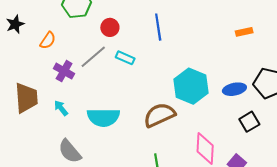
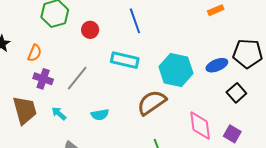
gray line: (93, 57) -> (77, 78), moved
cyan rectangle: (125, 58) -> (125, 60), moved, size x1.5
purple cross: (64, 71) -> (43, 79), moved
cyan semicircle: (103, 117) -> (100, 115), size x0.6

